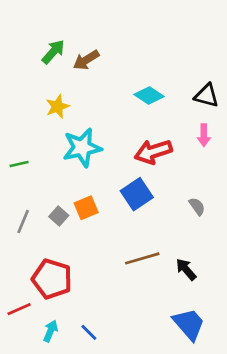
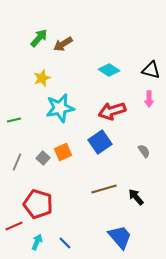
blue trapezoid: (189, 324) -> (120, 237), moved

